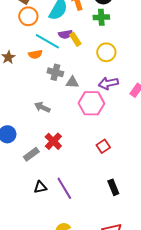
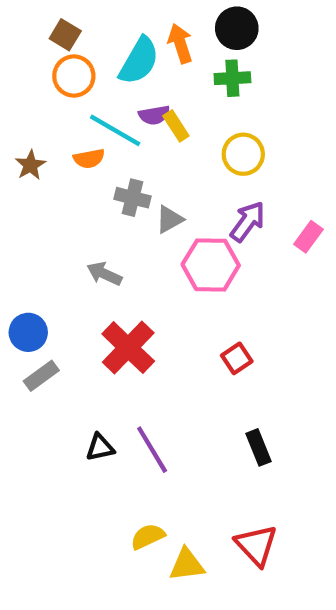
gray triangle: (72, 82) -> (169, 219), turned -32
purple arrow: (108, 83) -> (248, 222), turned 138
red cross: (53, 141) -> (128, 348), size x1.4
gray rectangle: (31, 154) -> (41, 376), moved

